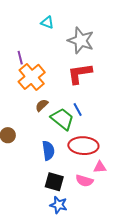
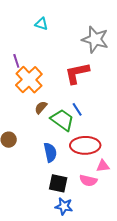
gray star: (81, 40) -> (95, 39), moved

